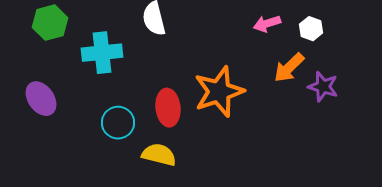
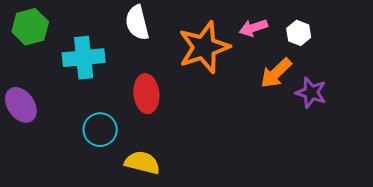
orange star: (219, 92) -> (204, 47), moved
red ellipse: (168, 108) -> (146, 94), moved

